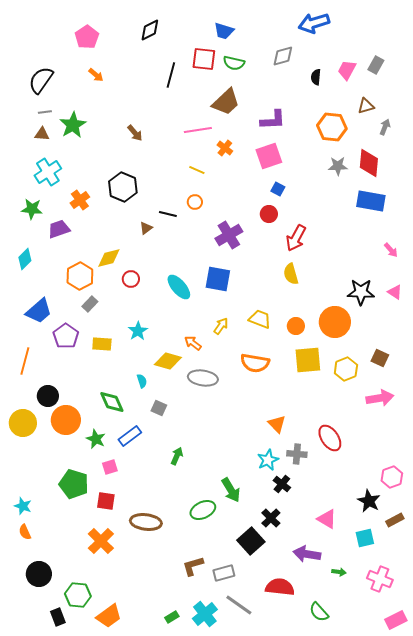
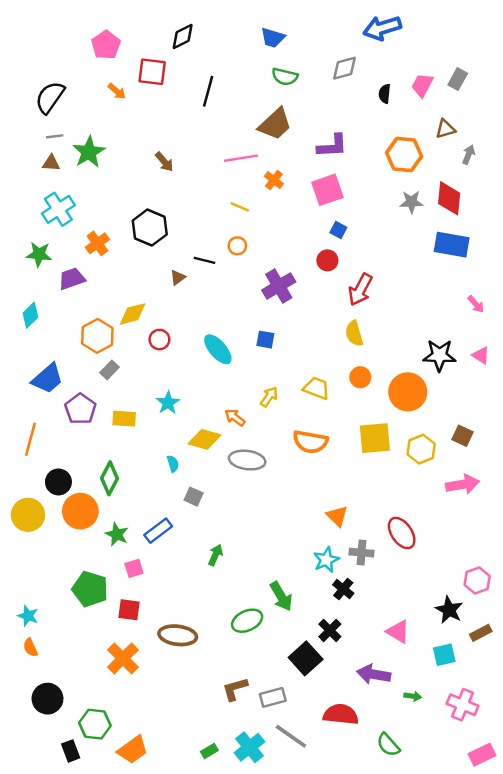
red square: (204, 59) -> (152, 72), moved
blue square: (218, 279) -> (265, 340), size x0.6
orange circle: (296, 326) -> (360, 377), moved
green diamond: (112, 402) -> (110, 478), moved, turned 52

